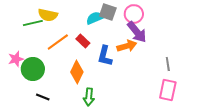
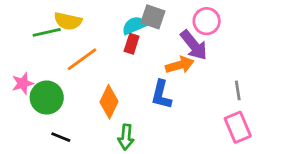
pink circle: (134, 14) -> (207, 21), moved
red rectangle: (83, 41) -> (132, 44), moved, turned 64
blue L-shape: (105, 56) -> (161, 95), moved
pink rectangle: (168, 90) -> (238, 127), turned -35

